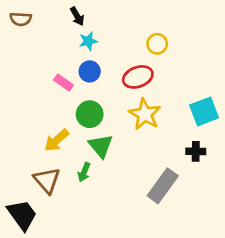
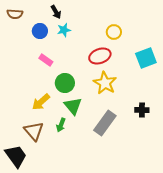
blue circle: (90, 71) -> (40, 31), moved
cyan square: (204, 111) -> (146, 58), moved
gray rectangle: (163, 186) -> (105, 123), moved

